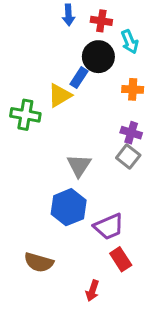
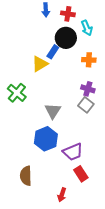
green cross: (25, 115) -> (17, 93), moved, turned 30
brown semicircle: (39, 262) -> (26, 176), turned 72

